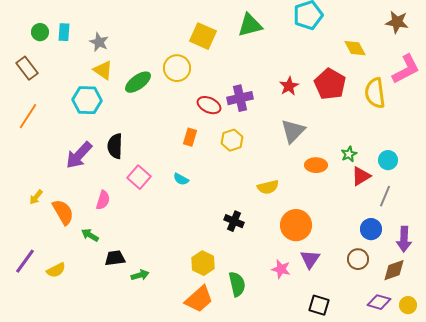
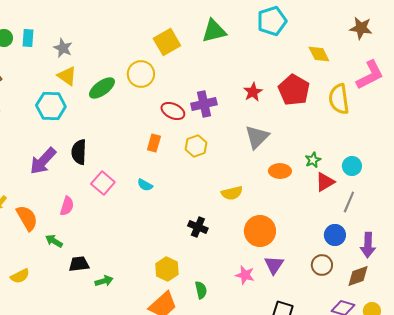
yellow square: (203, 36) -> (167, 42), turned 36
green semicircle: (237, 284) -> (201, 290), size x0.7

